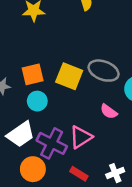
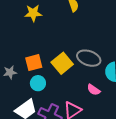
yellow square: (69, 76) -> (62, 63), turned 30

